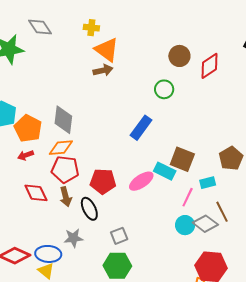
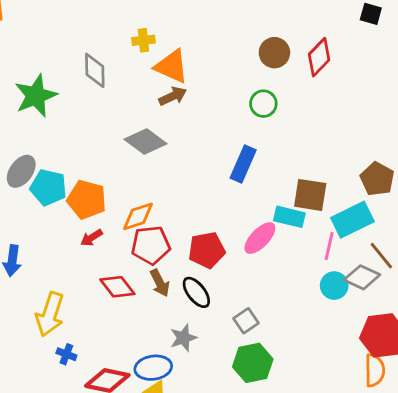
gray diamond: (40, 27) -> (95, 70), moved, turned 45
gray diamond: (63, 120) -> (146, 141), moved, turned -48
cyan rectangle: (208, 183) -> (352, 220), size x1.8

